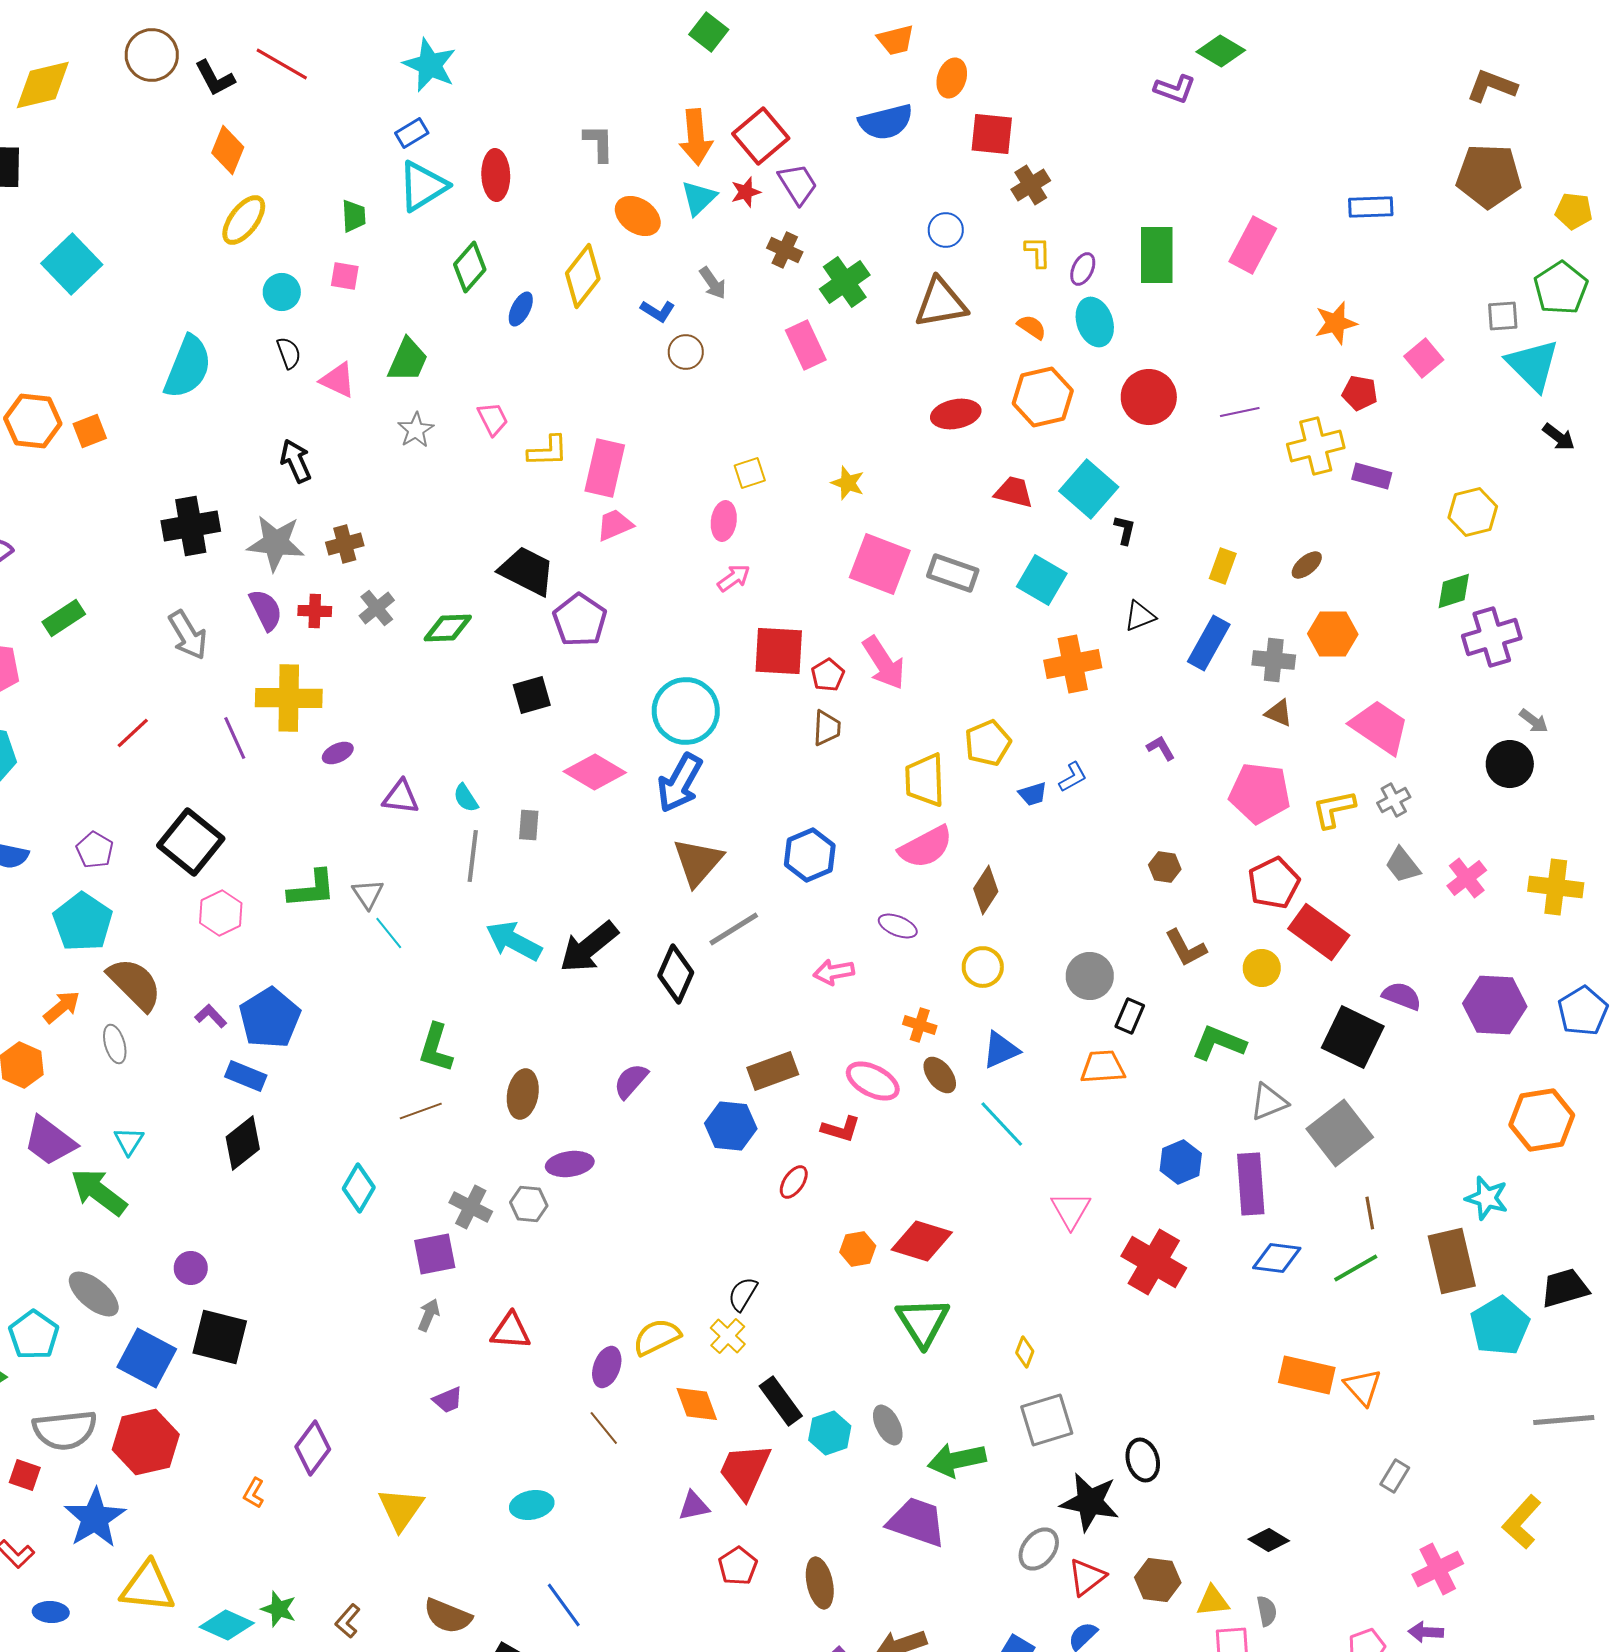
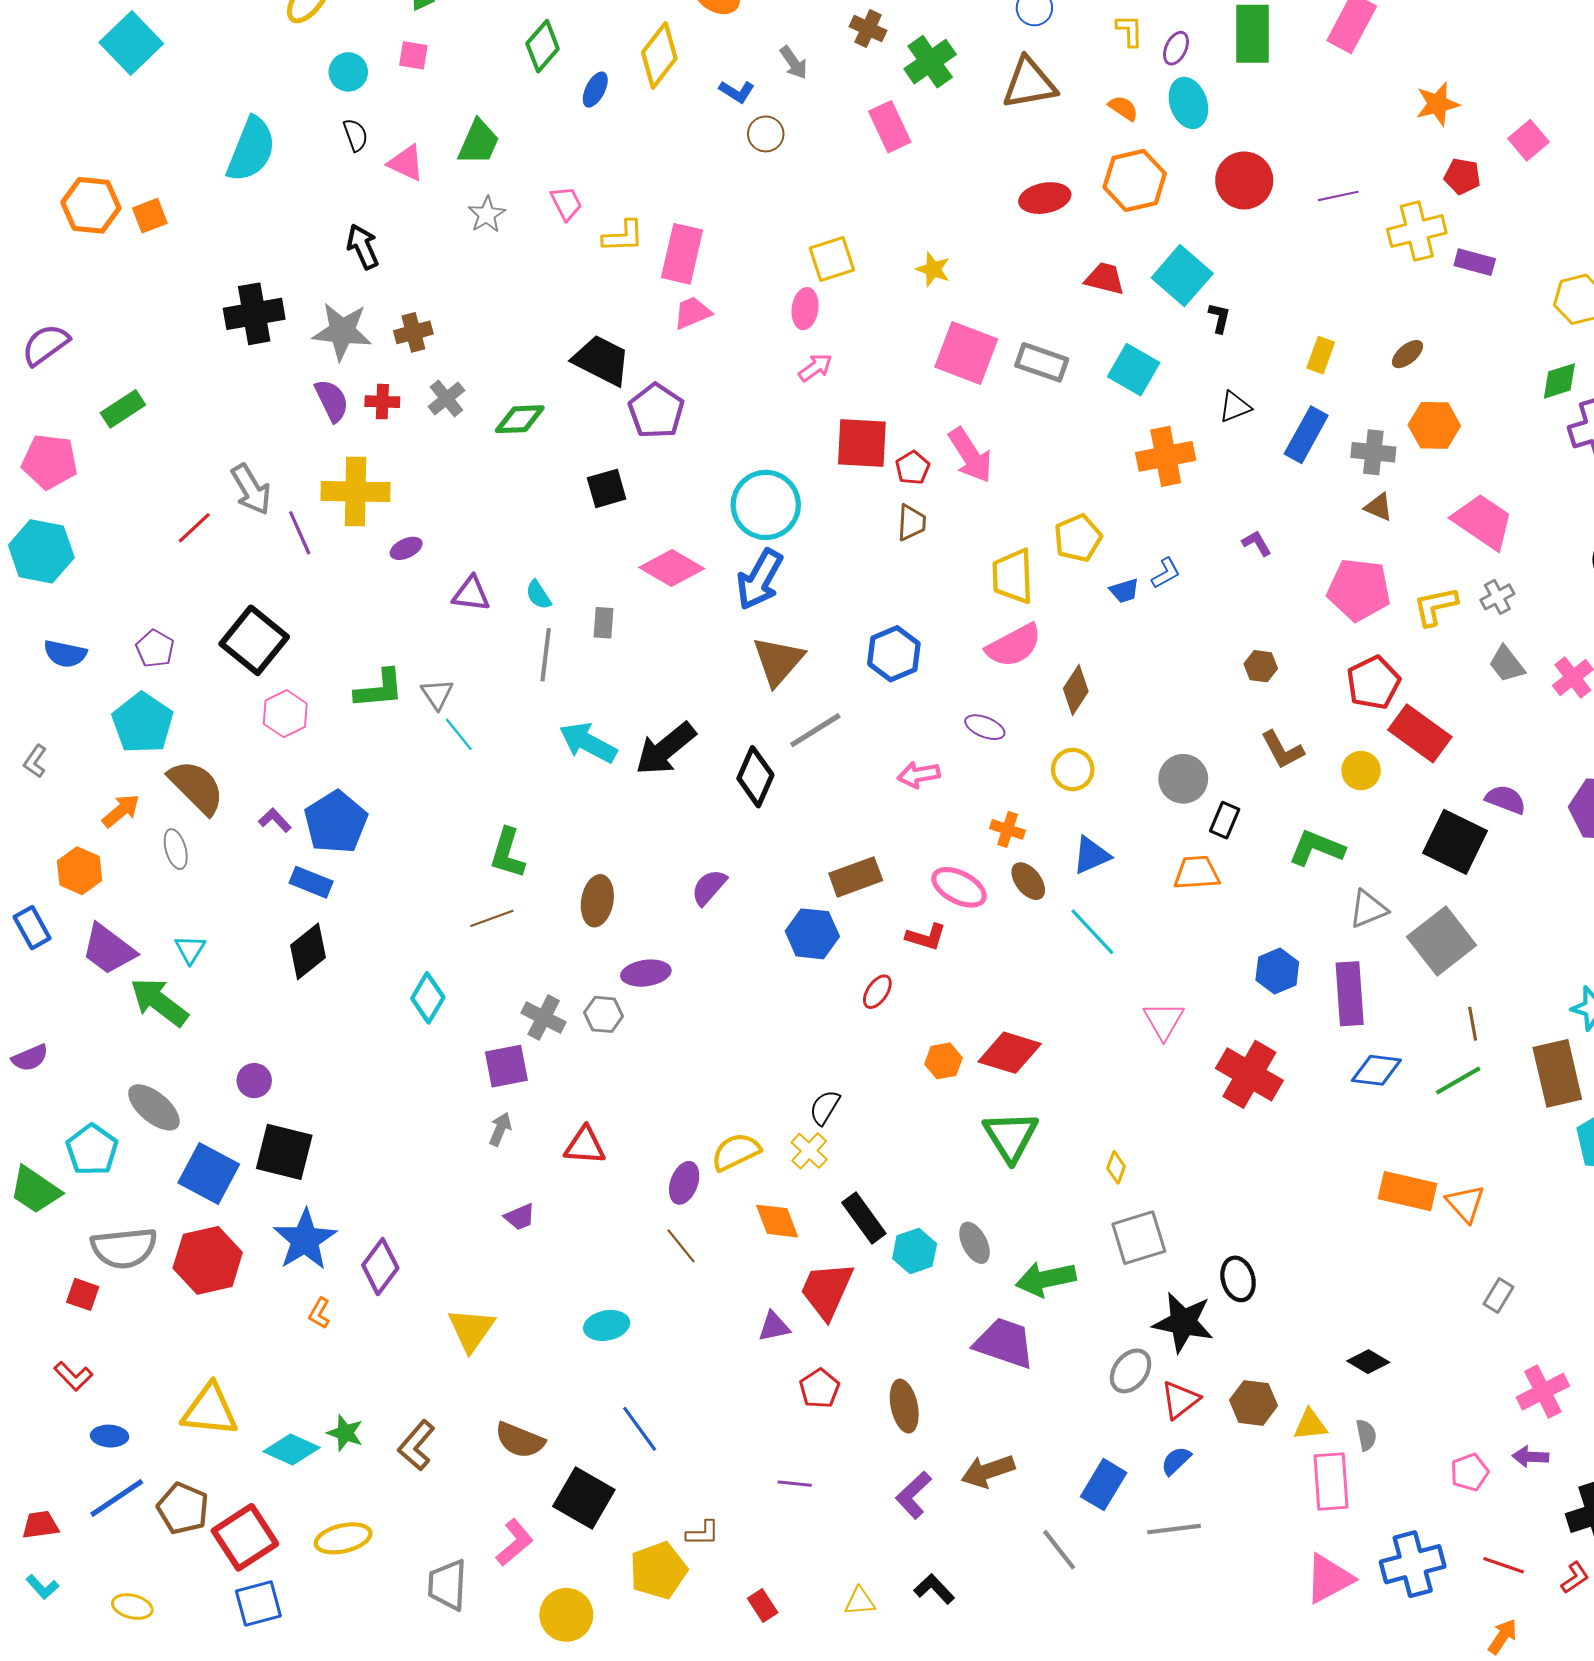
yellow square: (750, 473) -> (832, 259), size x1.4
gray arrow: (188, 635) -> (251, 489), moved
blue star: (95, 1518) -> (305, 1240), moved
brown L-shape: (348, 1621) -> (416, 1445), size x1.4

